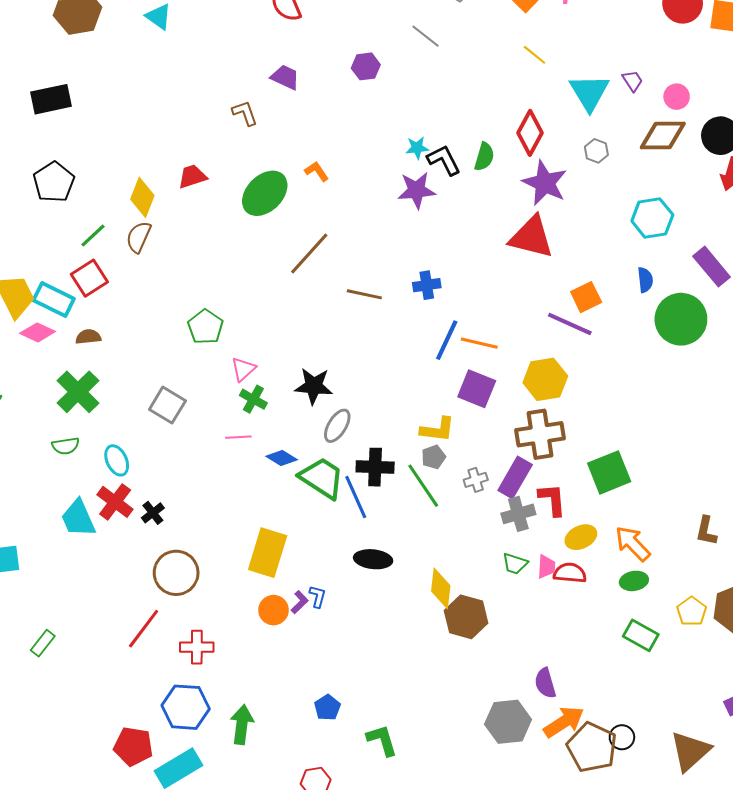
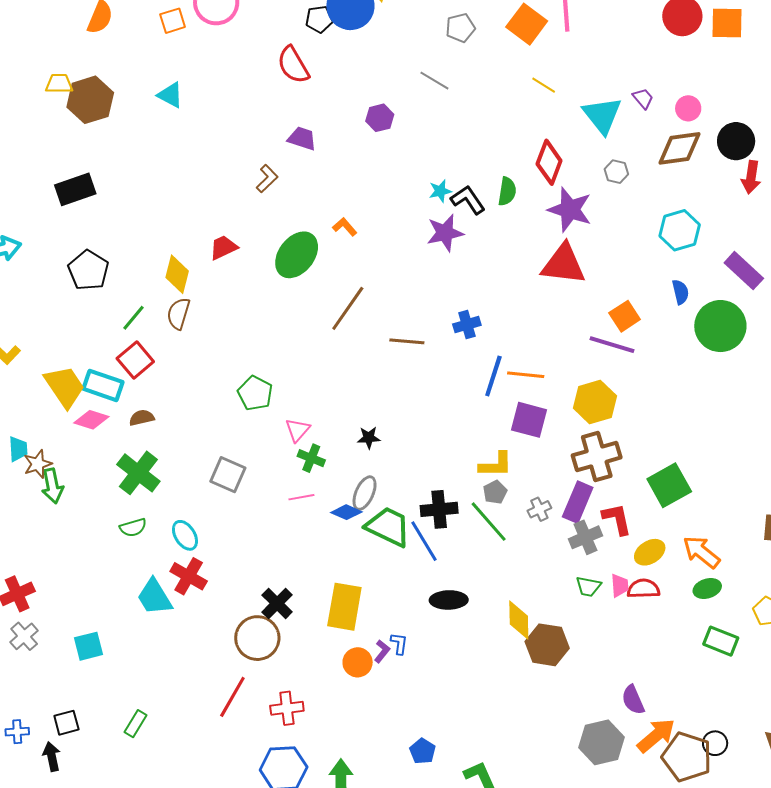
brown L-shape: (245, 113) -> (267, 179), turned 72
black star: (314, 386) -> (369, 438), size x0.6
gray ellipse: (337, 426) -> (365, 493), moved
black cross: (153, 513) -> (277, 603), moved, size x1.4

